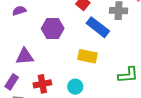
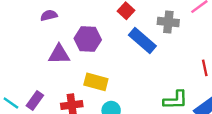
purple triangle: (25, 56) -> (59, 54), moved
yellow rectangle: (87, 56) -> (96, 82), moved

